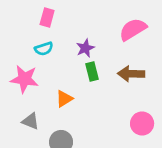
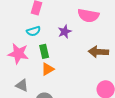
pink semicircle: (133, 29) -> (88, 16), moved, turned -140
green rectangle: (92, 71) -> (44, 51), moved

